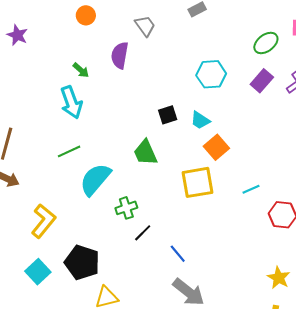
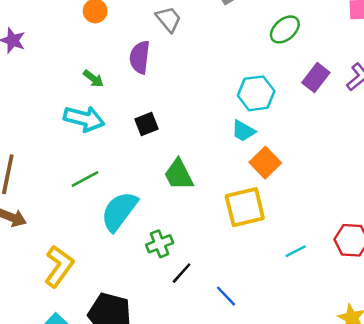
green ellipse: (266, 43) -> (285, 29), moved
cyan hexagon: (211, 74) -> (256, 93), moved
cyan arrow: (71, 102) -> (84, 119), turned -52
black square: (168, 115) -> (147, 124), moved
cyan line: (251, 189) -> (296, 251), moved

